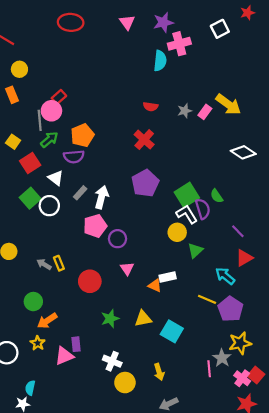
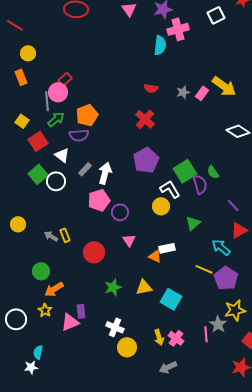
white L-shape: (187, 214) -> (170, 189), moved
yellow circle: (177, 232) -> (161, 206), moved
pink cross: (242, 378) -> (176, 338), moved

